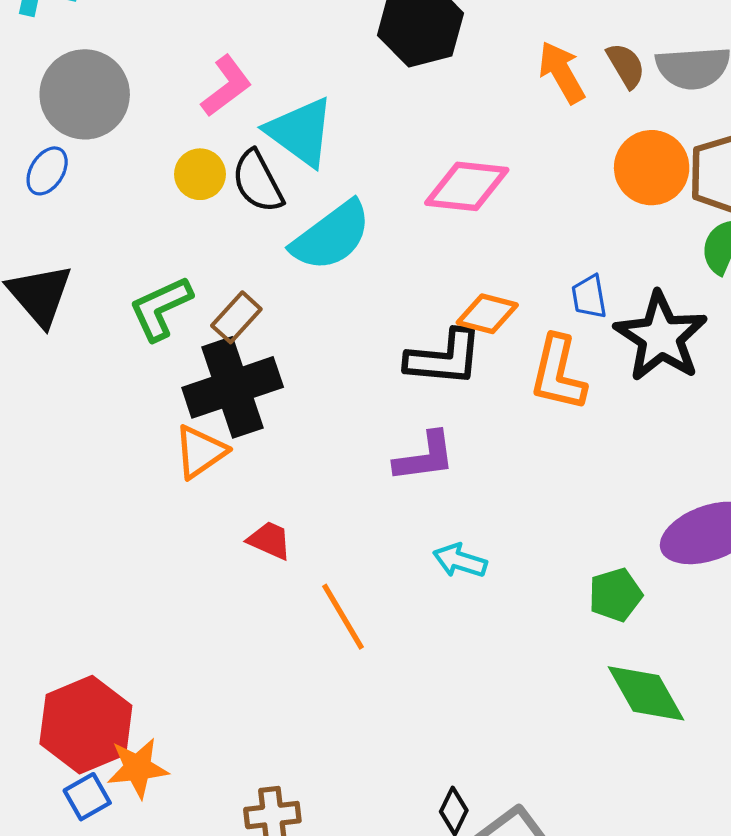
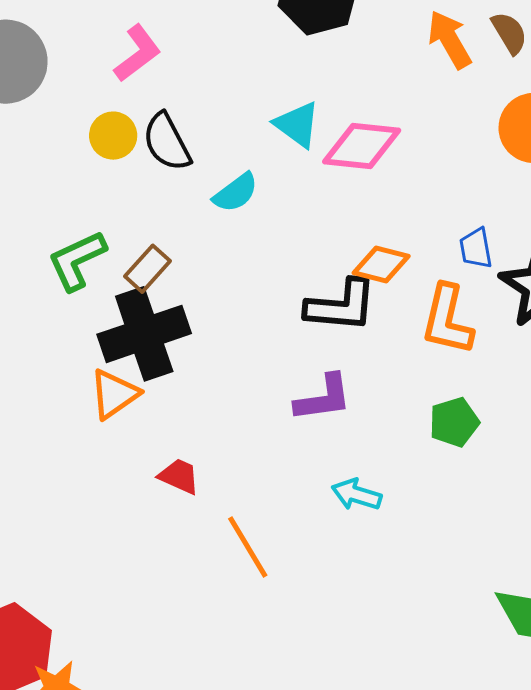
cyan triangle: (301, 132) -> (297, 124), moved, size x0.7
cyan semicircle: (331, 236) -> (236, 193), size x0.6
green pentagon: (615, 595) -> (454, 422), moved

